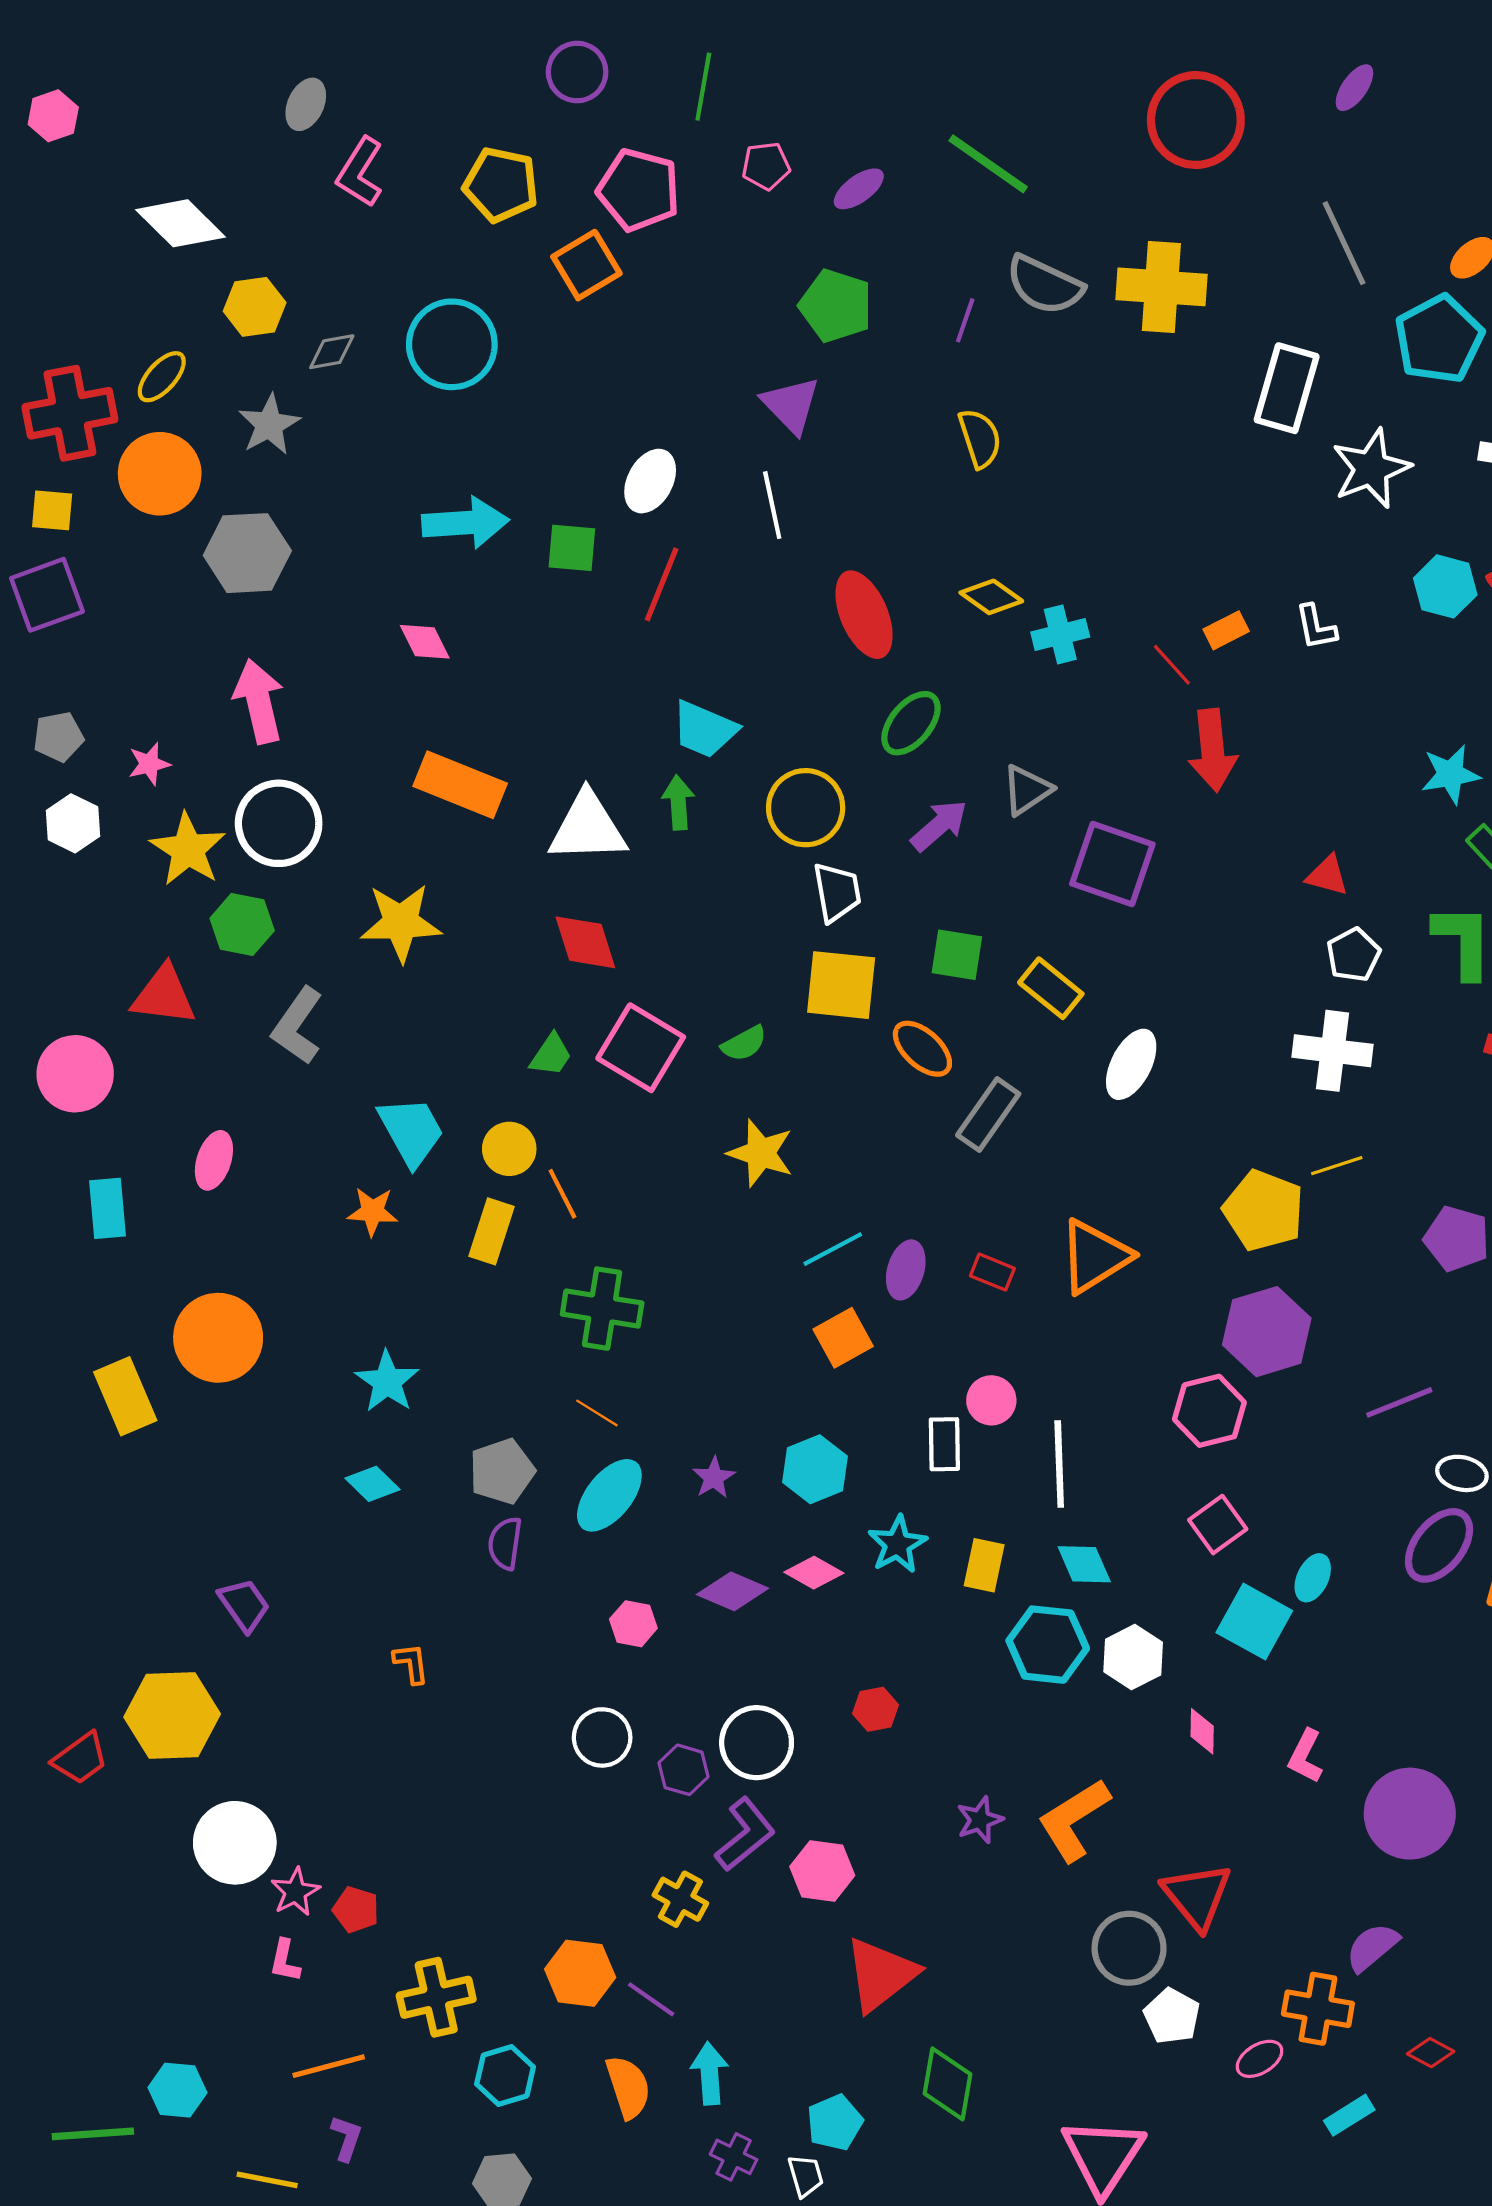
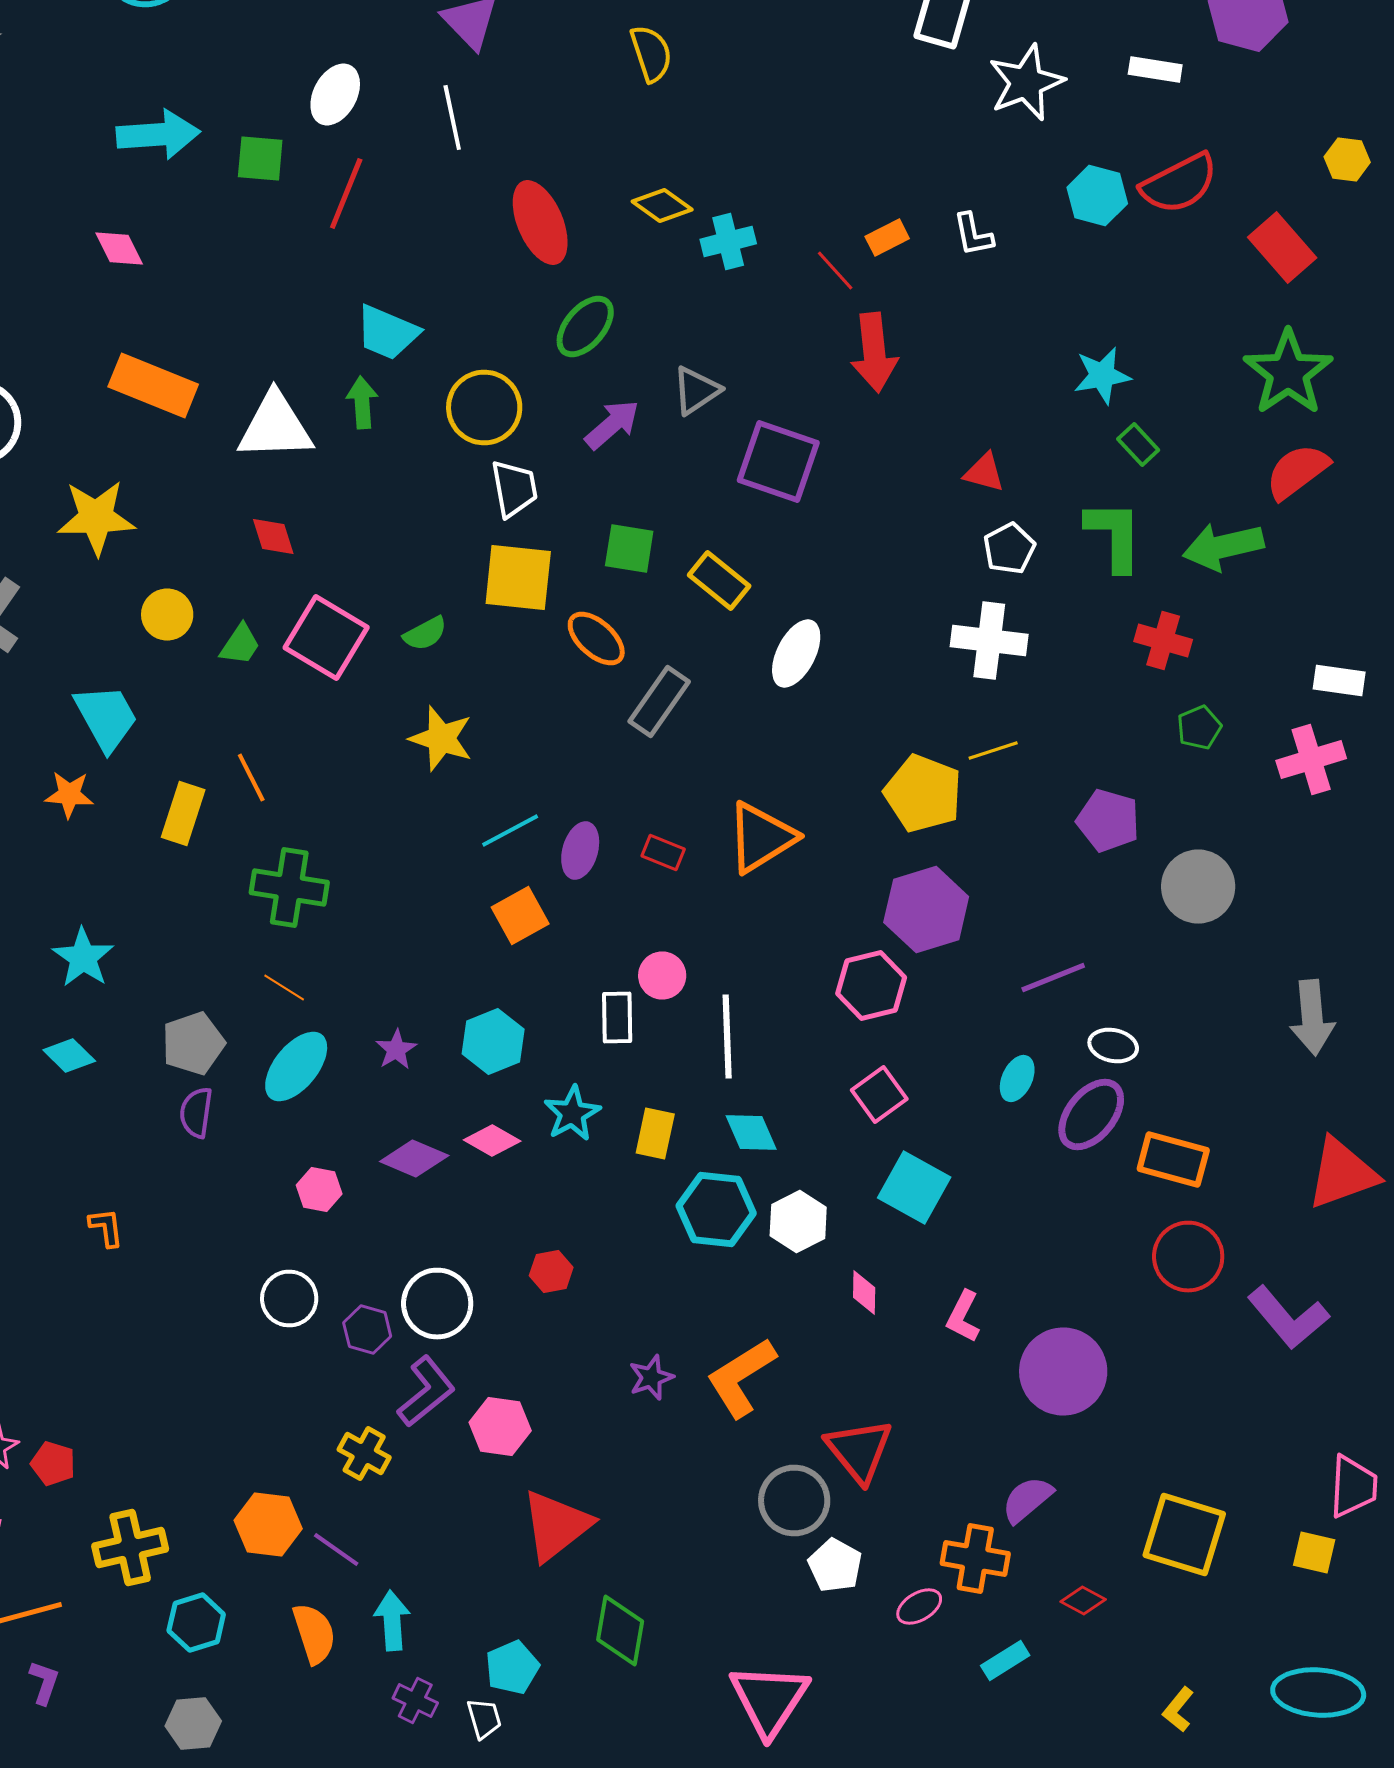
red diamond: (585, 942) -> (273, 536), size x0.7
yellow circle: (509, 1149) -> (167, 614), moved
cyan ellipse: (1313, 1578) -> (1017, 1078), moved

